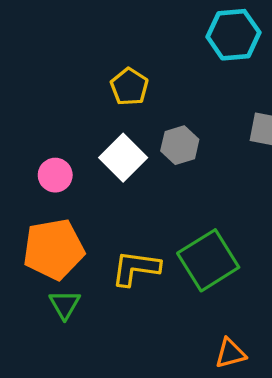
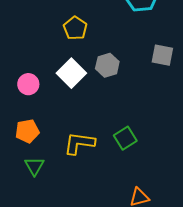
orange pentagon: (54, 249) -> (27, 131), size x0.6
green square: (208, 260) -> (125, 138), size x0.6

